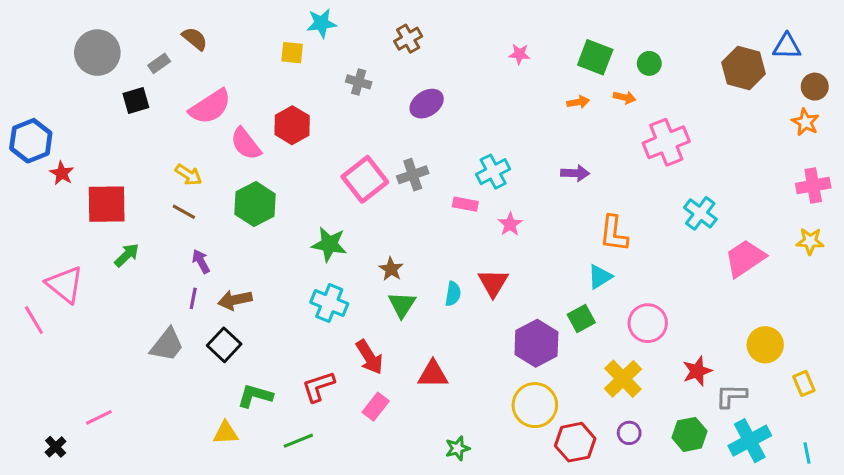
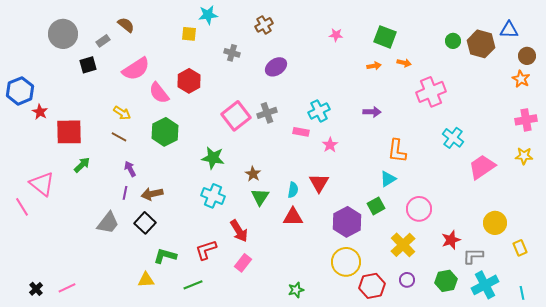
green circle: (649, 63) -> (453, 41), moved
red triangle: (433, 374) -> (293, 217), moved
pink line: (99, 417) -> (67, 288), moved

